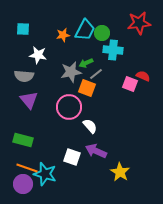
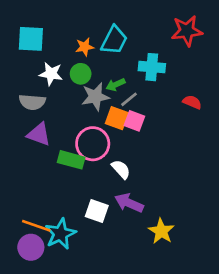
cyan square: (23, 29) -> (31, 39), size x1.5
green circle: (102, 33) -> (81, 74), moved
pink square: (130, 84) -> (134, 121), moved
purple triangle: (29, 100) -> (39, 134), turned -30
green rectangle: (23, 140) -> (71, 160), moved
cyan star: (45, 174) -> (60, 234), turned 30

